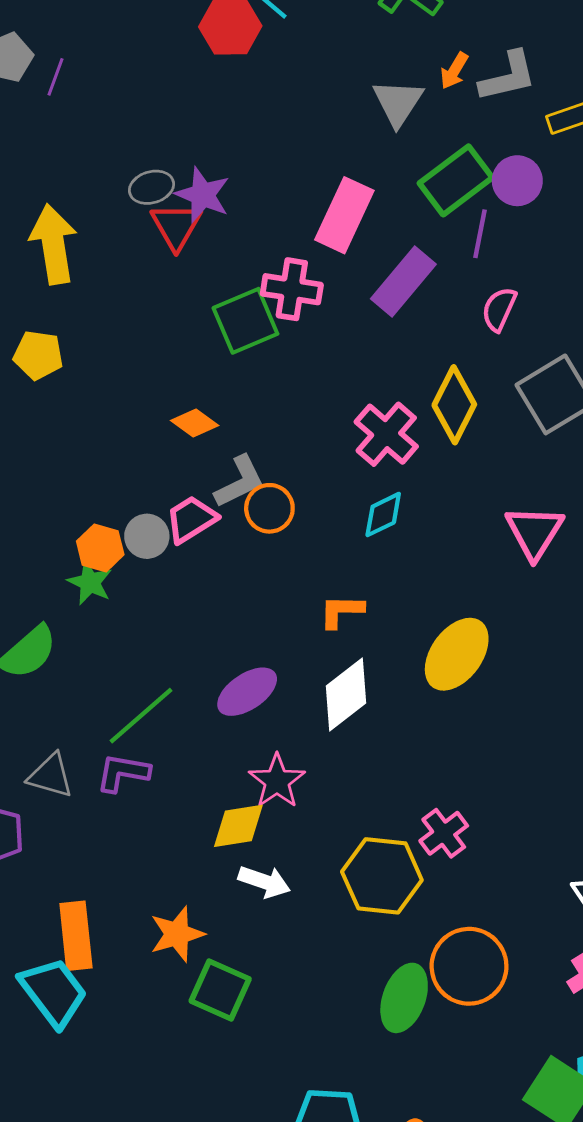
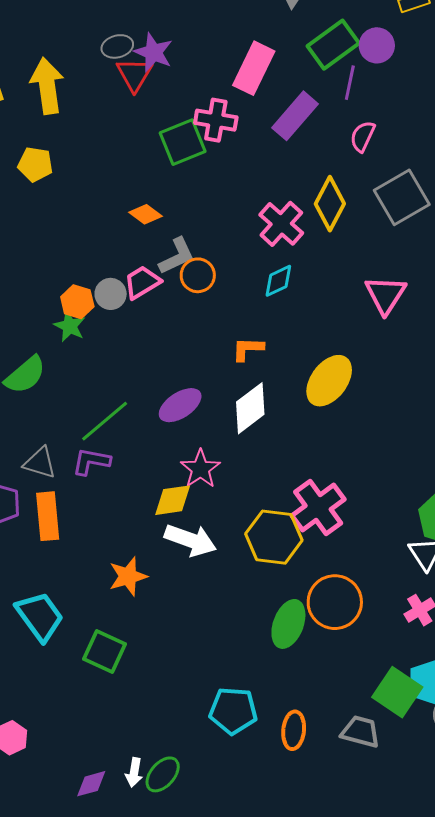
pink cross: (444, 833) -> (318, 508), size x1.6
white arrow: (264, 882) -> (190, 540), size x1.4
orange rectangle: (76, 936) -> (48, 516), moved
green square: (220, 990) -> (104, 651), moved

